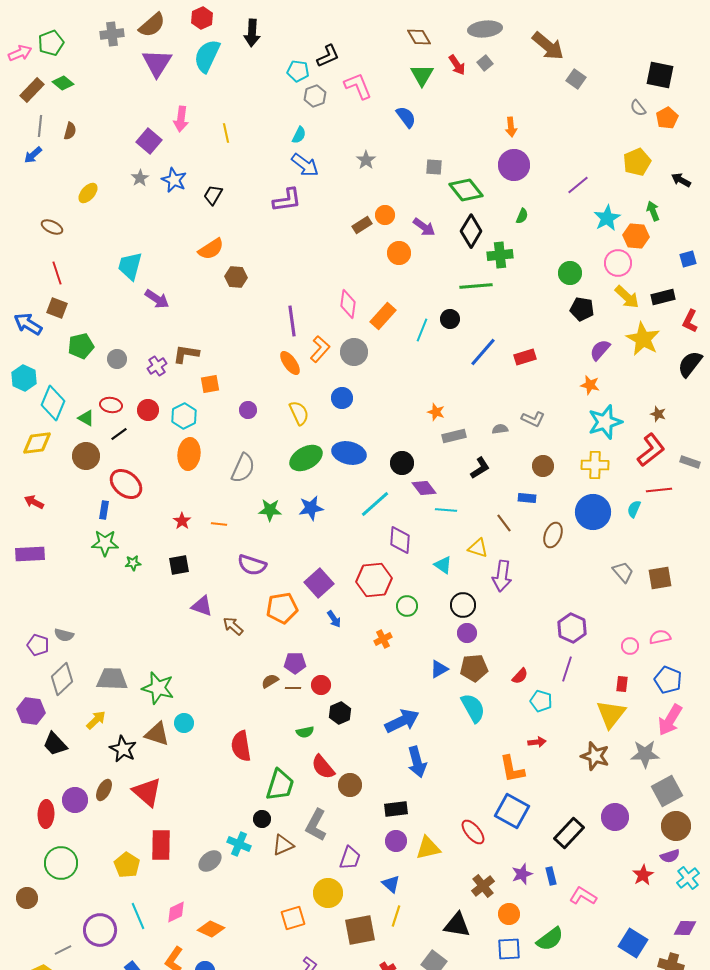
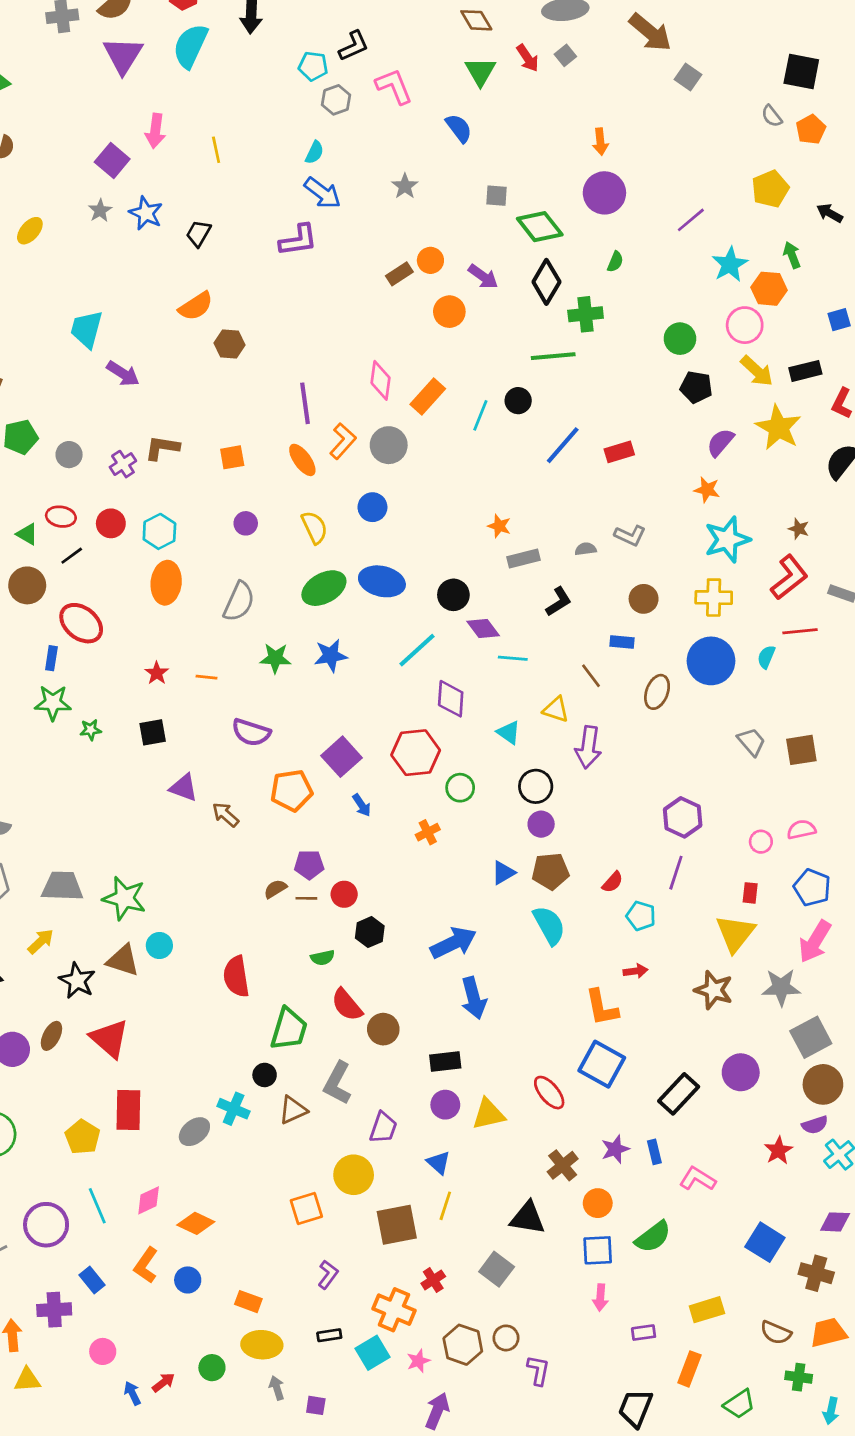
orange square: (210, 384) -> (232, 457), moved

